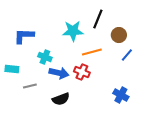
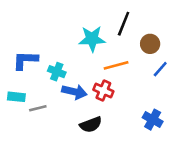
blue L-shape: (24, 36) -> (25, 60), moved
cyan rectangle: (12, 69) -> (16, 97), moved
black semicircle: (61, 99) -> (91, 125), moved

